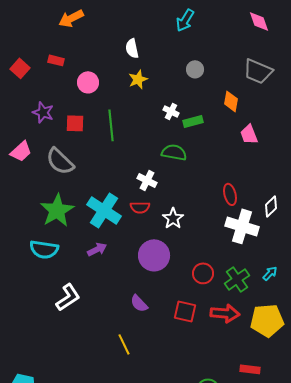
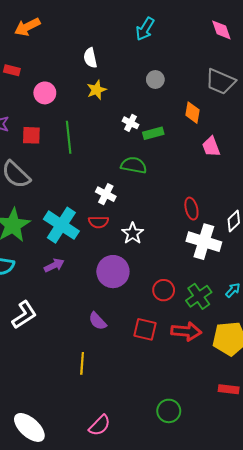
yellow line: (124, 344) -> (82, 363), turned 30
red rectangle: (250, 369) -> (229, 389), moved

